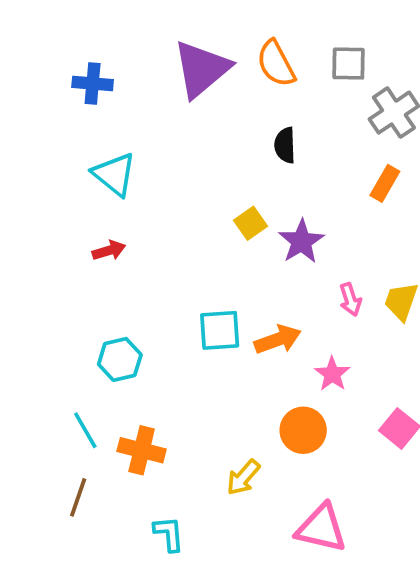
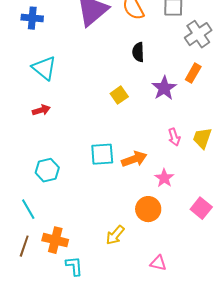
purple star: (301, 241) -> (164, 88), moved
orange cross: (142, 450) -> (55, 240), moved
pink triangle: (321, 528) -> (158, 263), size x0.6

